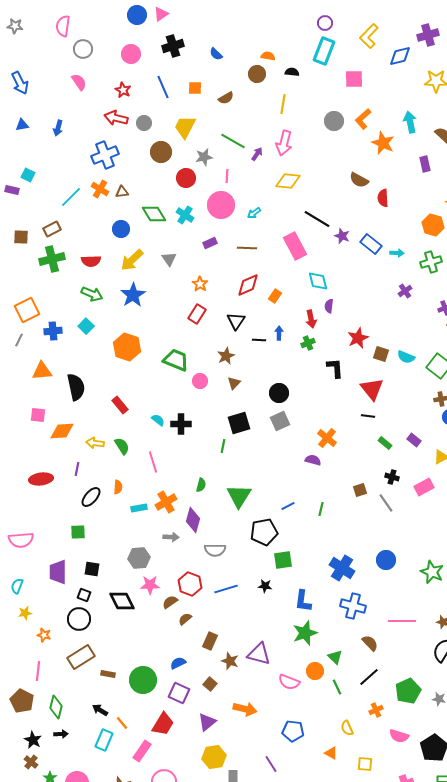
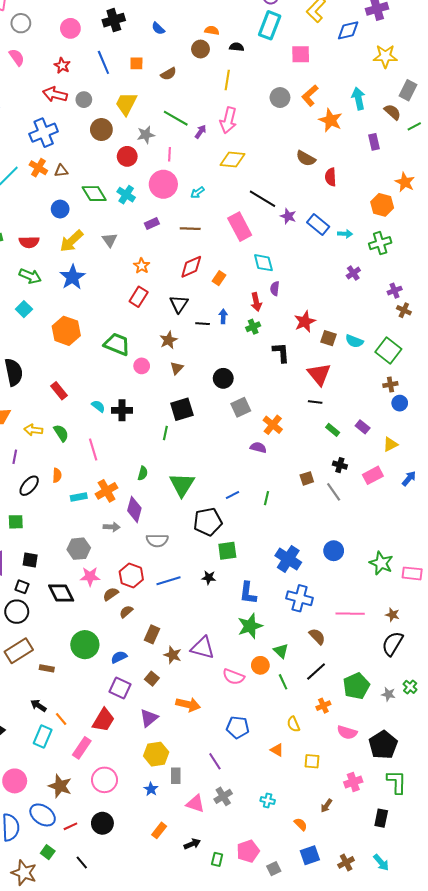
gray square: (280, 421) -> (241, 407), moved
green circle: (143, 680) -> (85, 645), moved

